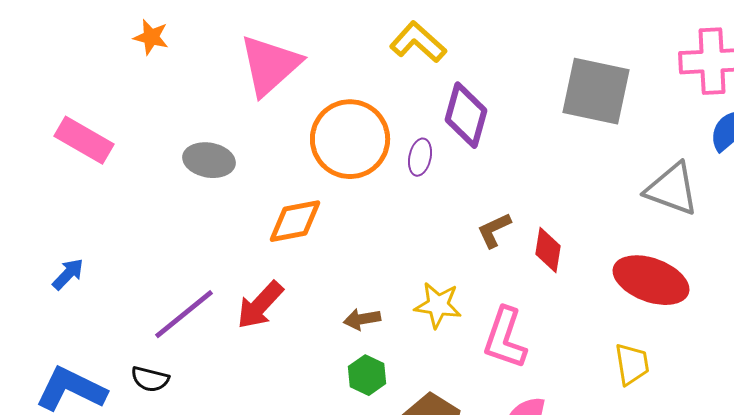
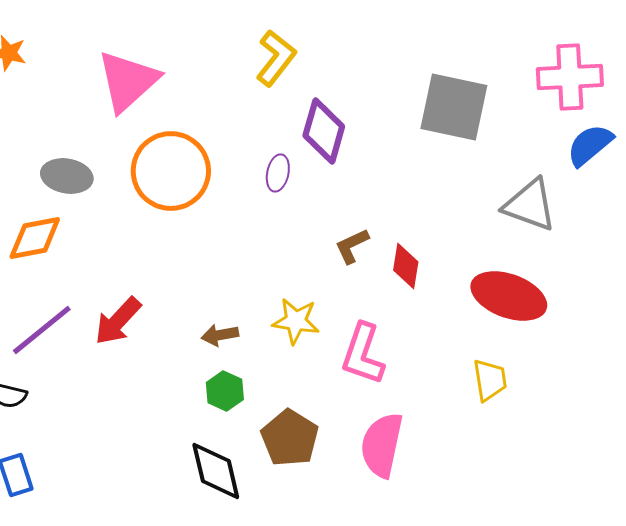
yellow L-shape: (418, 42) -> (276, 58), turned 86
orange circle: (350, 139) -> (171, 171), moved
orange diamond: (295, 221) -> (35, 238), moved

